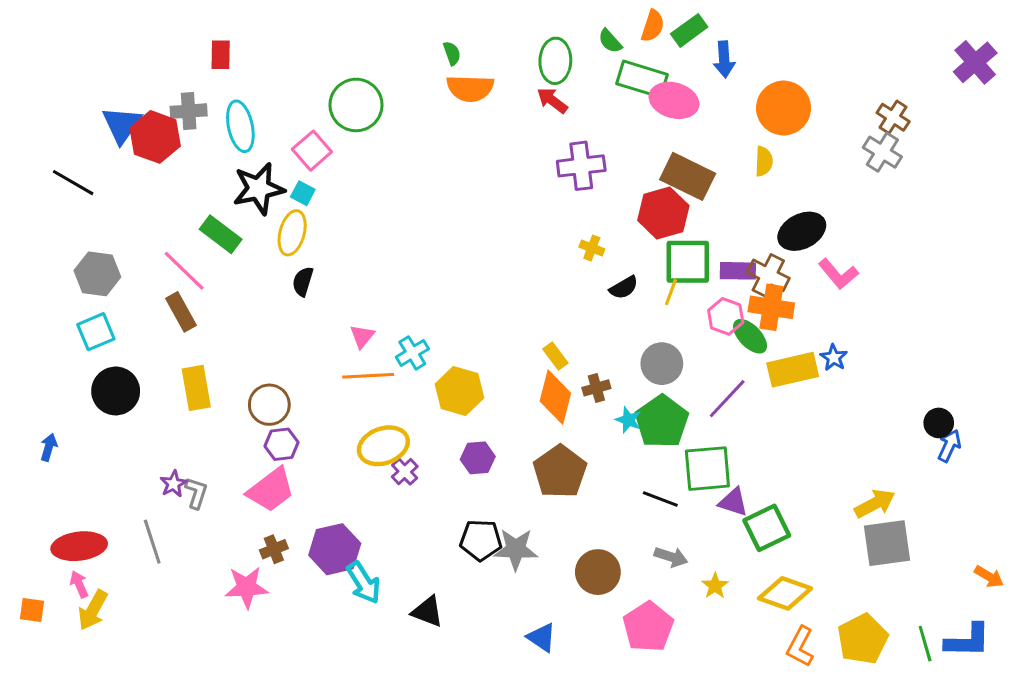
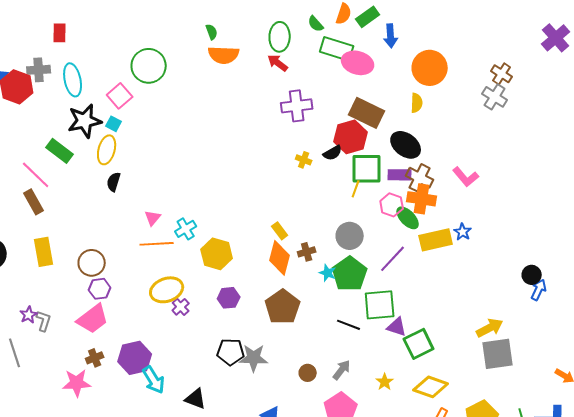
black ellipse: (802, 231) -> (406, 145), moved, turned 64
black semicircle: (624, 288) -> (333, 153), moved
gray arrow: (671, 557) -> (342, 370), moved, turned -70
brown circle: (598, 572) -> (308, 373), size x0.6

